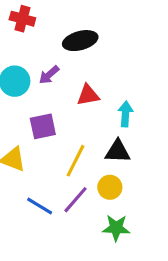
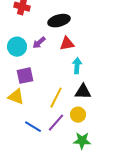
red triangle: (88, 95) -> (67, 44), moved
cyan arrow: (125, 114) -> (77, 66), moved
purple square: (43, 126) -> (25, 76), moved

